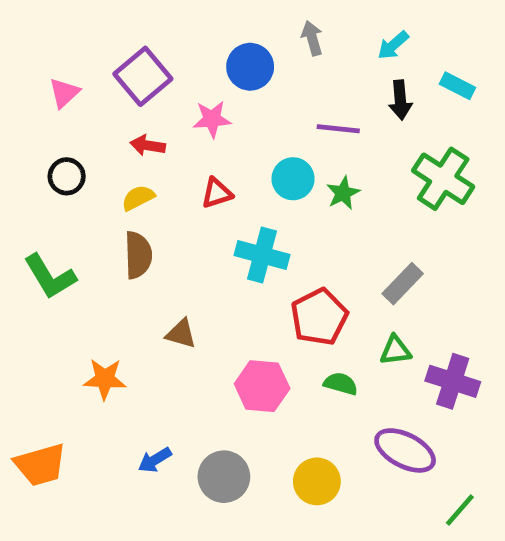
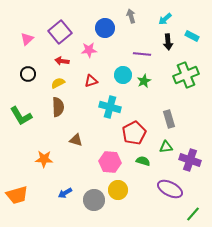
green cross: (443, 179) -> (186, 75), turned 35
gray rectangle: (403, 284) -> (169, 119), turned -60
yellow circle: (317, 481) -> (118, 190), moved

